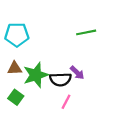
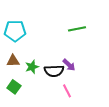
green star: (36, 75) -> (32, 67), size x0.6
pink line: (66, 102) -> (67, 91), moved, turned -56

